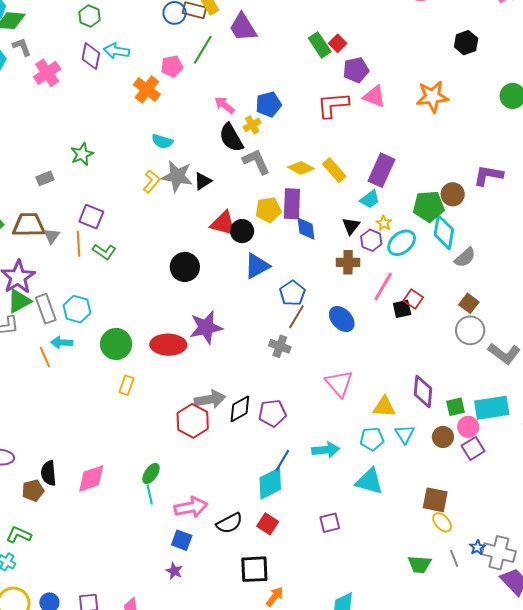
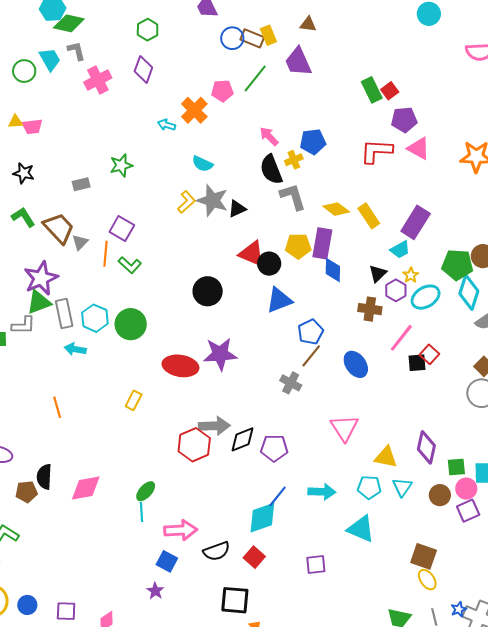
cyan arrow: (117, 51) -> (166, 125), moved, size x0.7
brown trapezoid: (29, 225) -> (59, 228), turned 40
green circle: (116, 344) -> (131, 324), moved
orange line: (45, 357) -> (57, 407), moved

